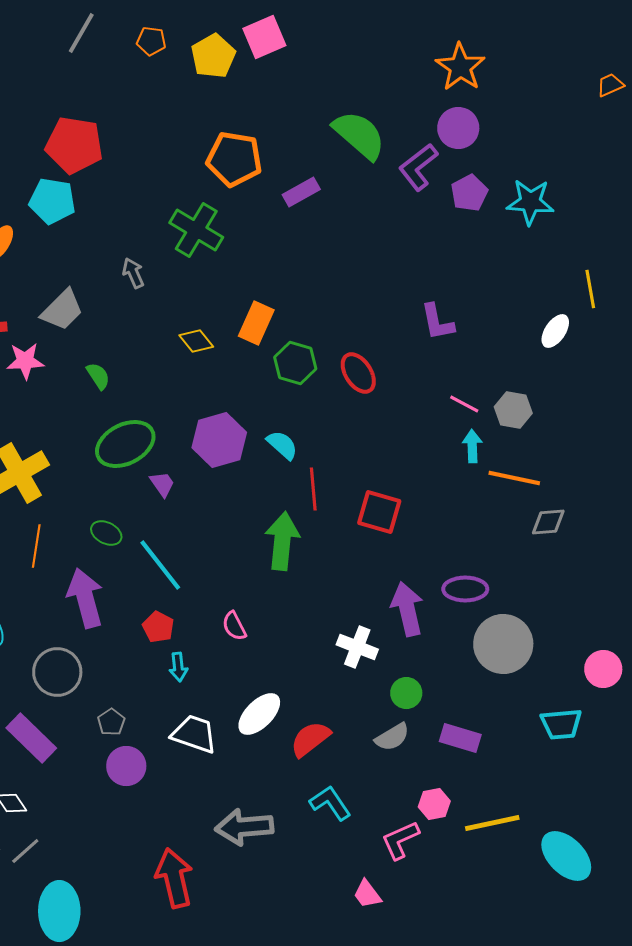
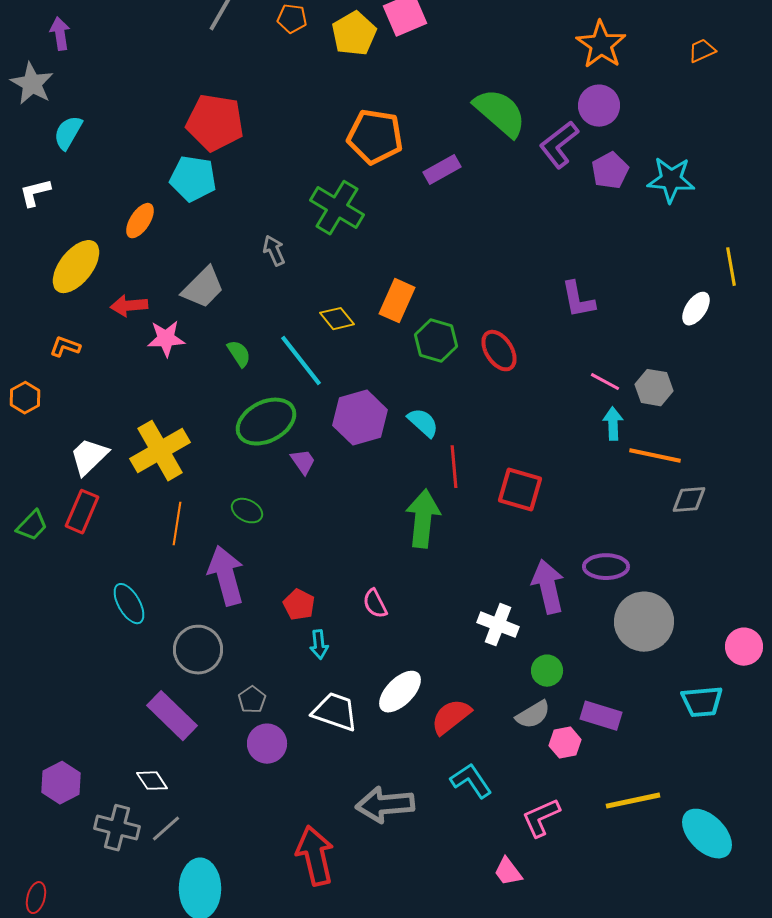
orange trapezoid: (610, 85) -> (702, 51), moved
cyan line: (160, 565) -> (301, 361), moved
pink hexagon: (434, 804) -> (565, 743), moved

